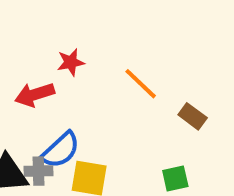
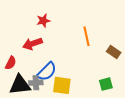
red star: (71, 62) -> (43, 21), moved
orange line: (141, 84) -> (86, 36), turned 36

